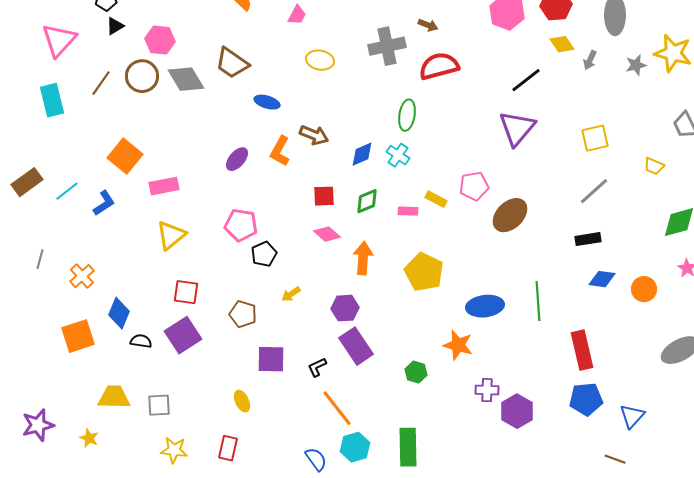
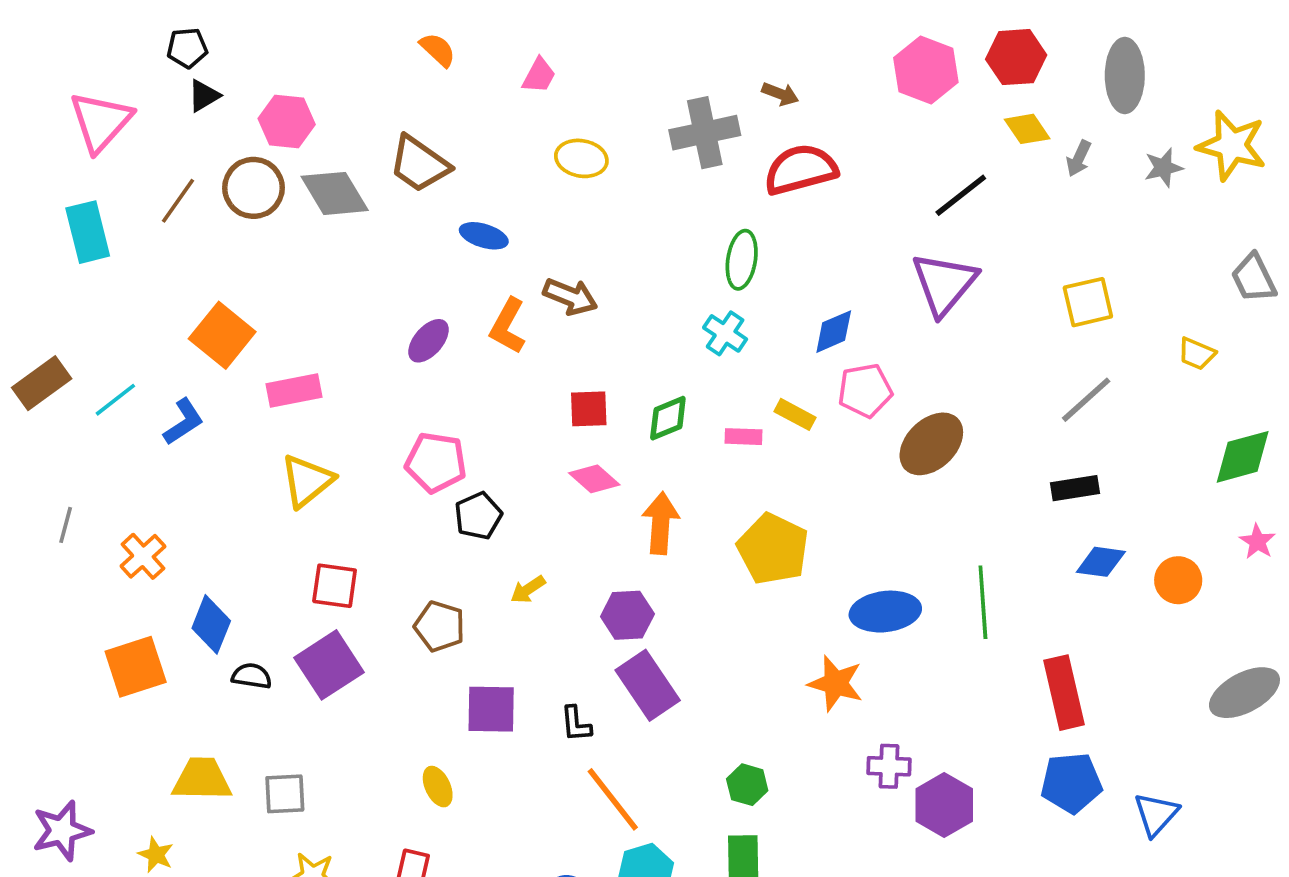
blue diamond: (362, 154) -> (834, 332), moved
black L-shape: (317, 367) -> (576, 724), turned -70
green hexagon: (416, 372) -> (747, 785), moved

